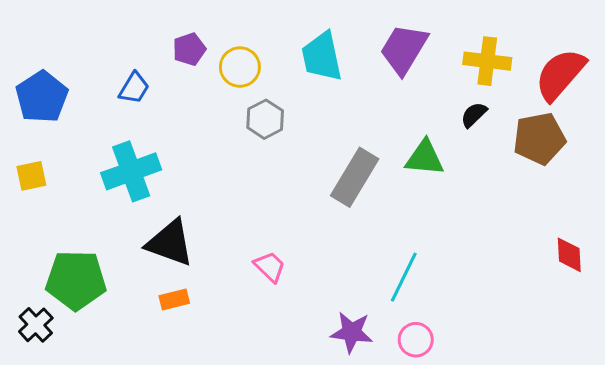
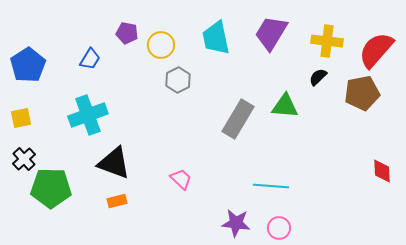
purple pentagon: (189, 49) -> (127, 33), turned 30
cyan line: (404, 277) -> (271, 186), turned 68
black cross: (36, 325) -> (24, 159), moved

